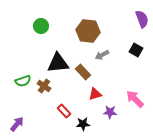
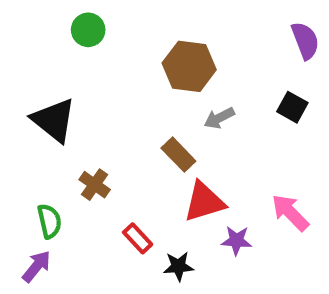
green circle: (41, 26) -> (88, 30), moved
black triangle: (58, 63) -> (54, 120), moved, turned 45
green semicircle: (23, 81) -> (49, 221), moved, turned -84
red triangle: (95, 94) -> (204, 202), size x1.5

